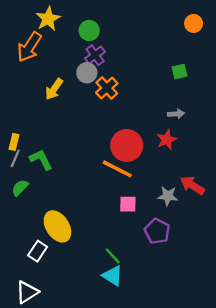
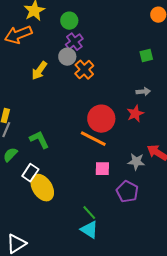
orange arrow: (29, 47) -> (18, 35), turned 36
green L-shape: (41, 160) -> (39, 140), moved
white rectangle: (38, 251) -> (30, 173), moved

